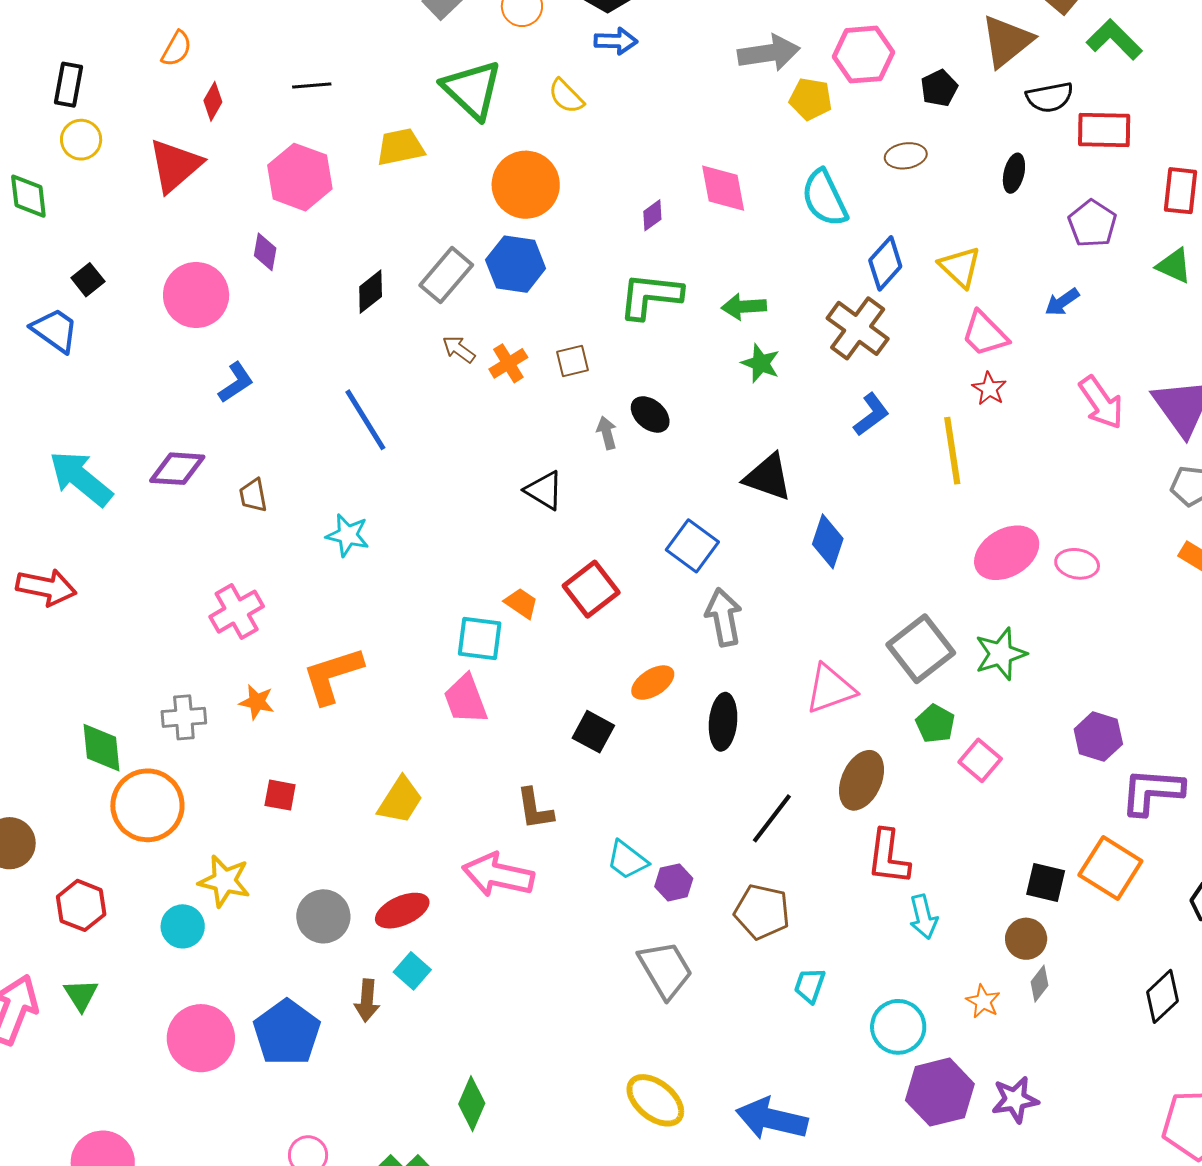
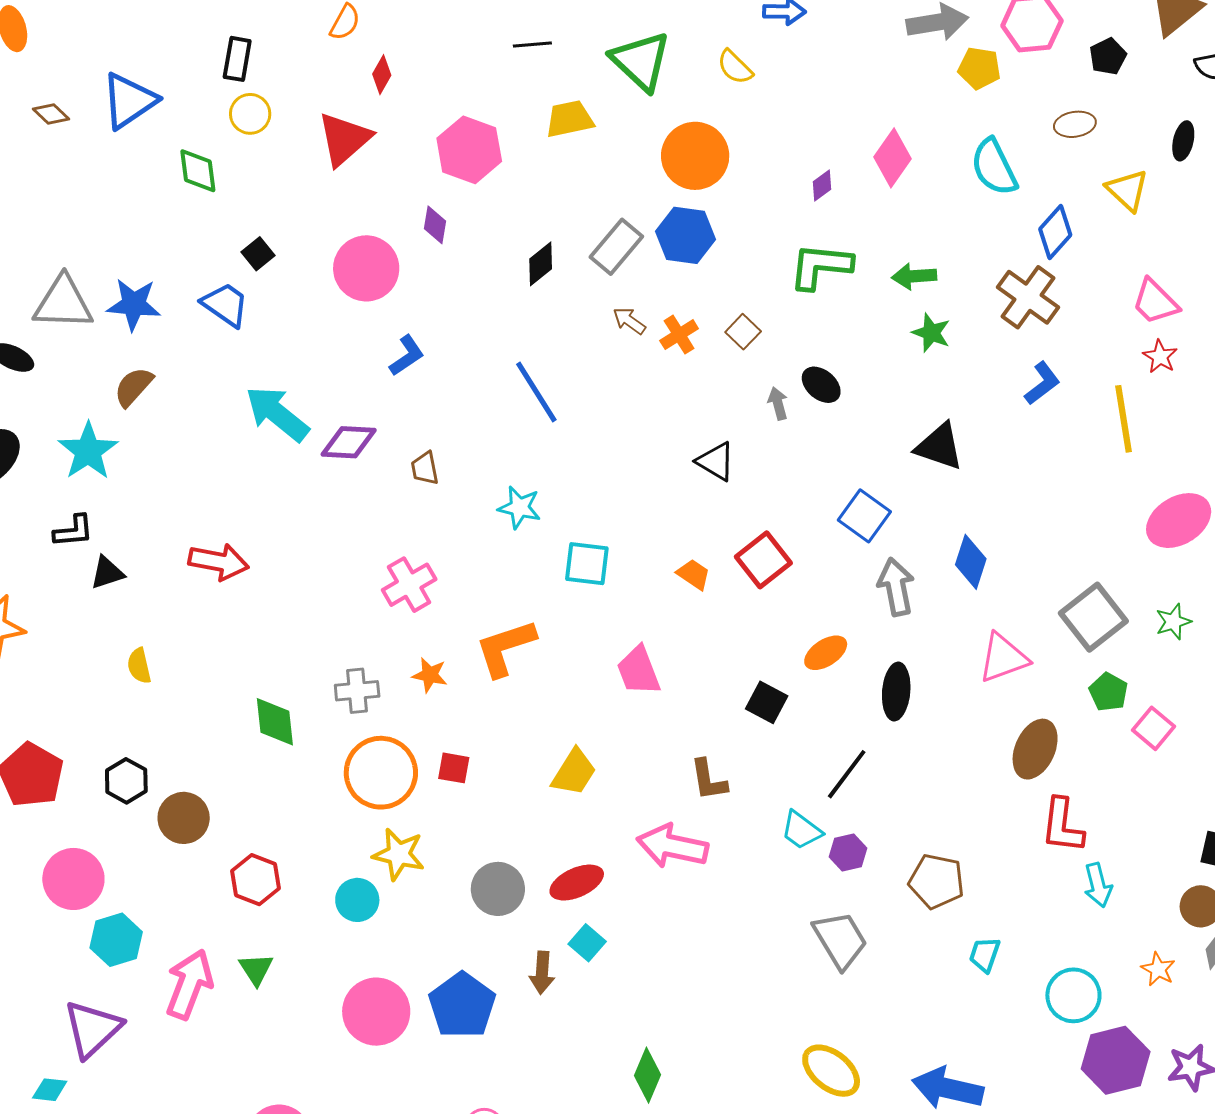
black line: (312, 85) -> (532, 44), moved
pink diamond: (723, 188) -> (892, 158), turned 46
yellow triangle: (960, 267) -> (1127, 190), moved
brown square: (572, 361) -> (743, 332), turned -32
cyan arrow: (81, 478) -> (277, 414), moved
blue diamond: (828, 541) -> (971, 562), moved
cyan square: (480, 639) -> (587, 564), moved
green star: (1001, 654) -> (1173, 622), size x0.7
orange circle: (147, 805) -> (381, 773), moved
black line: (772, 818) -> (847, 774), moved

